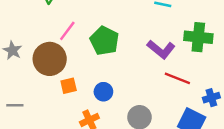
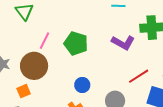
red line: (177, 78) -> (139, 76), moved, turned -45
orange square: (69, 86) -> (24, 91), moved

